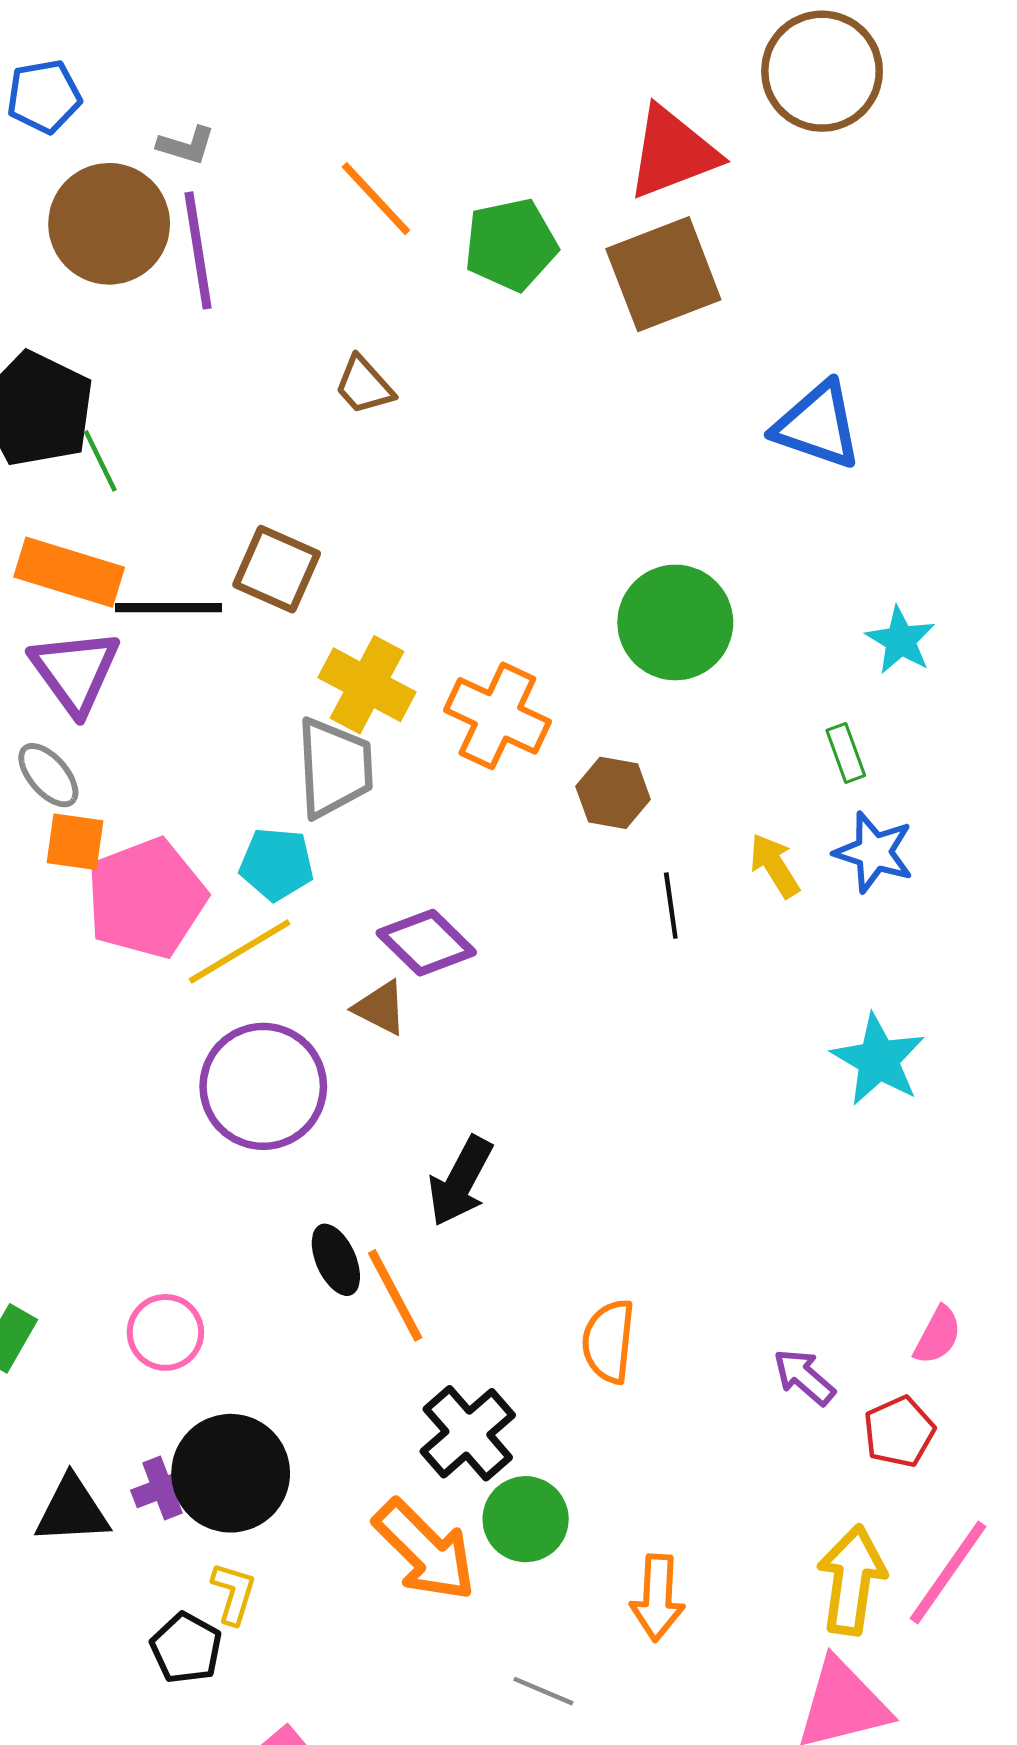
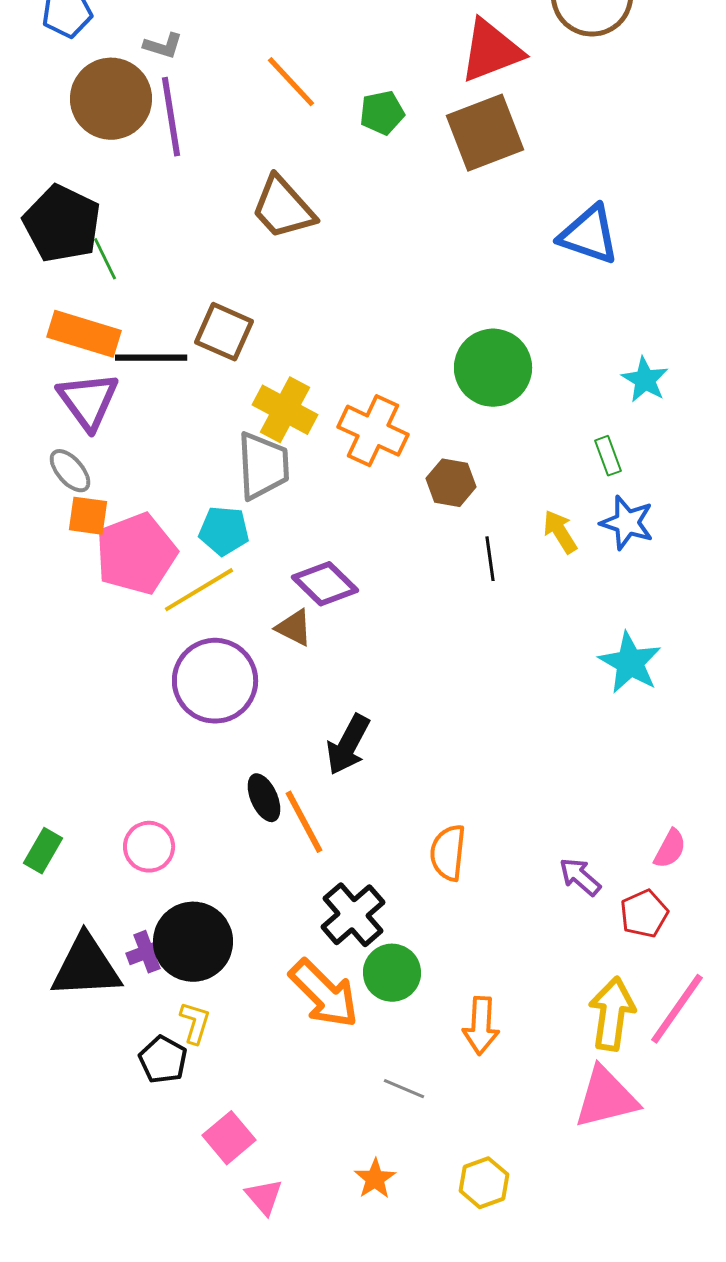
green pentagon: (511, 245) -> (382, 113), size x0.7
brown trapezoid: (364, 385) -> (283, 208), size x1.6
black triangle: (72, 1510) -> (86, 967), size x1.4

